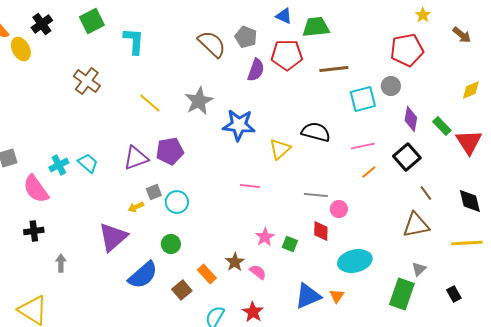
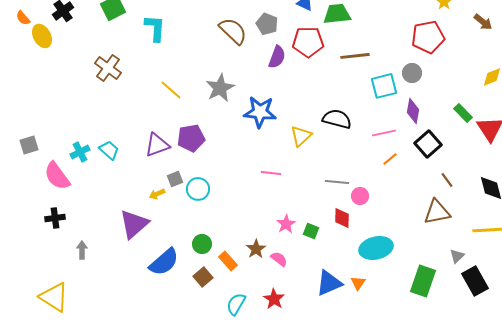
purple diamond: (411, 119) -> (413, 111), moved
green circle: (171, 244) -> (202, 244), moved
gray triangle: (419, 269) -> (457, 256), moved
black rectangle: (454, 294) -> (475, 281), size x1.8

